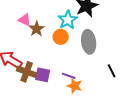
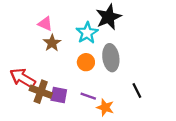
pink triangle: (25, 20) -> (45, 24), moved
orange circle: (61, 37) -> (86, 62), moved
orange star: (75, 86) -> (105, 107), moved

